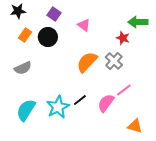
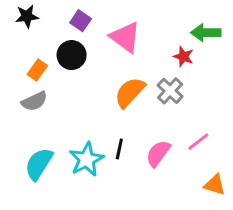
pink triangle: (84, 25) -> (125, 37), size x1.6
orange rectangle: (25, 35) -> (37, 70), moved
pink line: (124, 90) -> (198, 142), moved
black line: (80, 100) -> (119, 149), turned -40
orange triangle: (135, 126) -> (215, 185), moved

